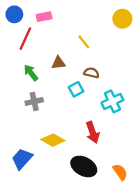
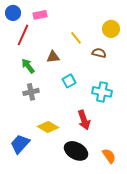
yellow circle: (122, 19) -> (111, 29), moved
brown semicircle: (91, 73) -> (99, 53), moved
cyan cross: (112, 101) -> (102, 92), turned 36

